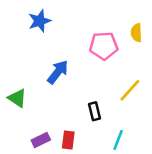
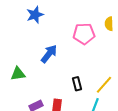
yellow line: (130, 90) -> (104, 85), moved
green triangle: (17, 98) -> (18, 74), turned -42

